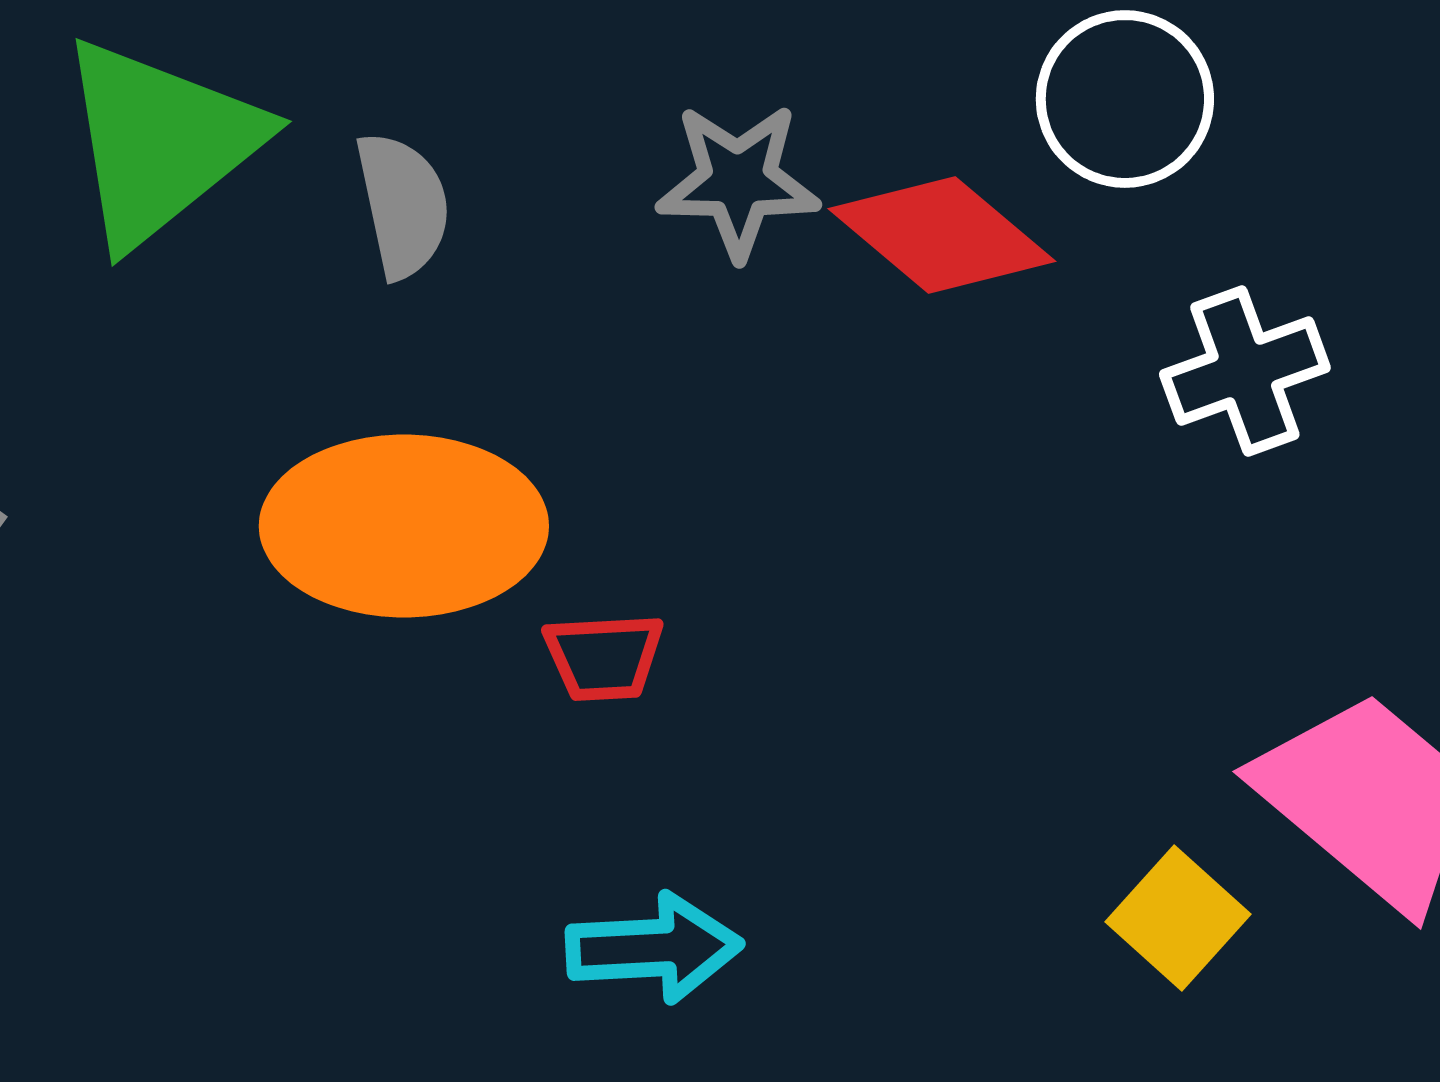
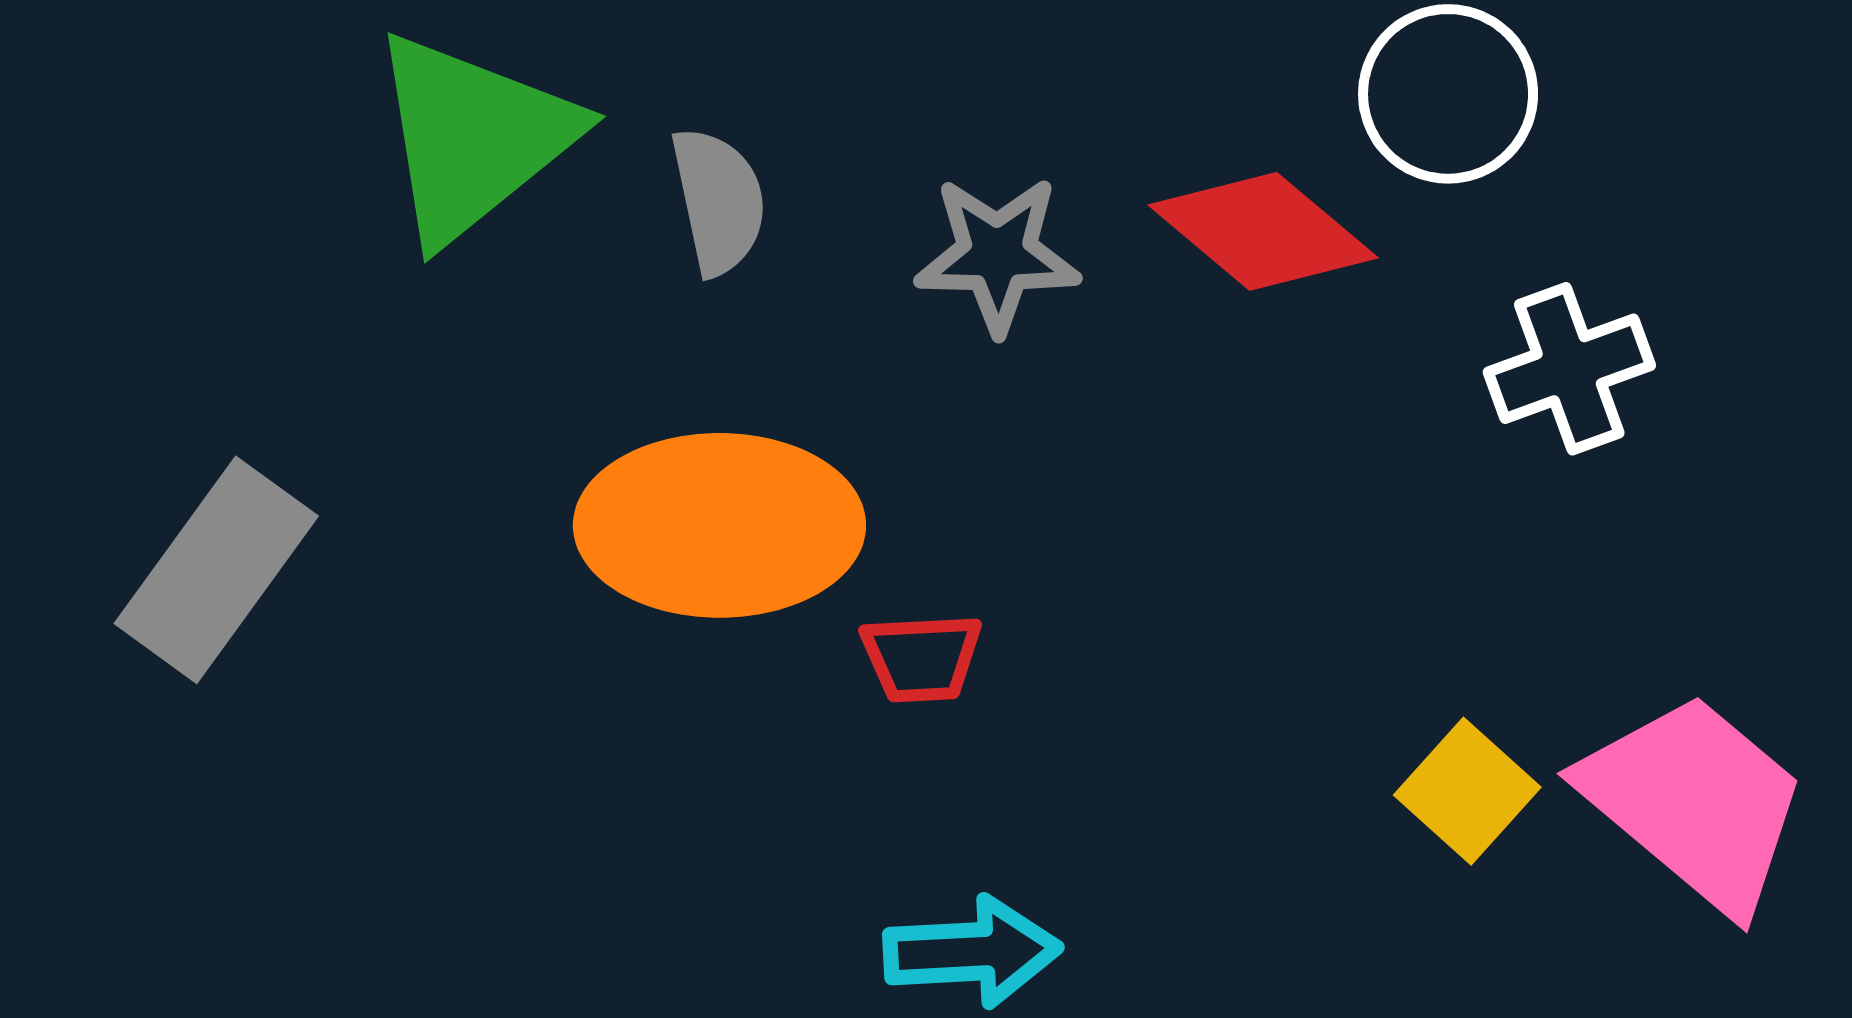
gray star: (738, 181) -> (997, 255), moved
yellow square: (1178, 918) -> (1467, 791), moved

